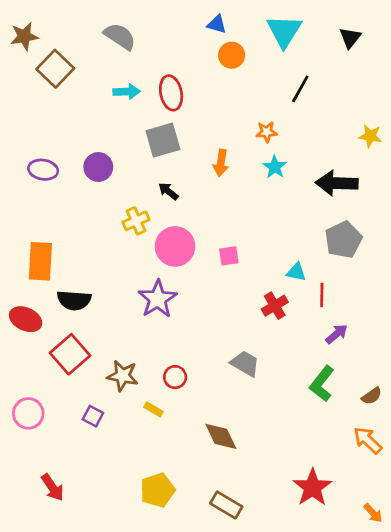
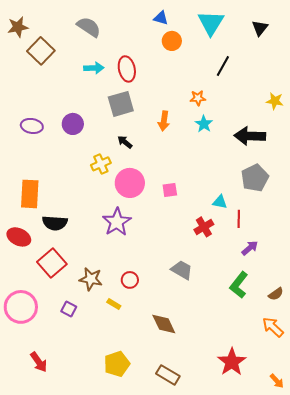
pink circle: (28, 413) -> (21, 307), size x1.4

